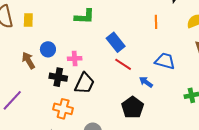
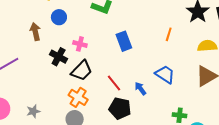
blue circle: (48, 49) -> (59, 17), moved
red line: (123, 64) -> (114, 83), moved
black pentagon: (133, 107) -> (120, 108), turned 30
orange cross: (63, 109) -> (78, 97), moved

